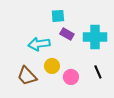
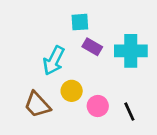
cyan arrow: (39, 44) -> (54, 61), turned -55
black line: (98, 72) -> (129, 112), moved

